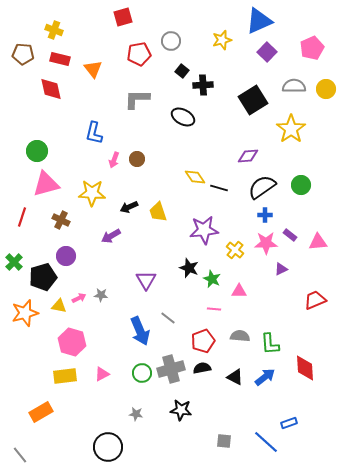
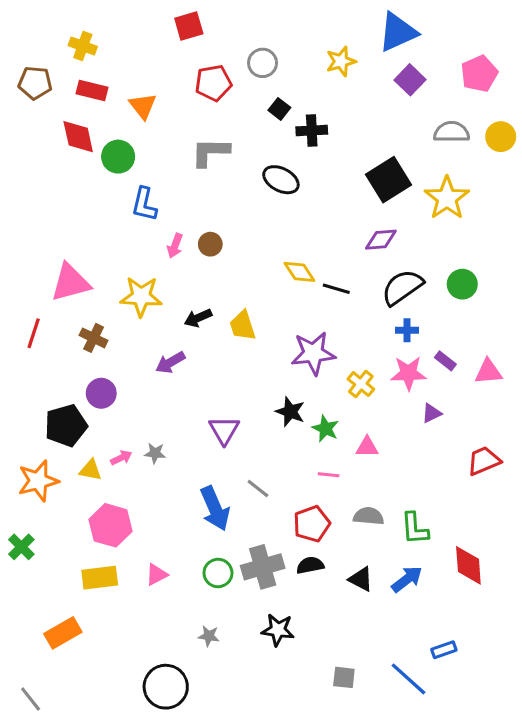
black square: (253, 100) -> (389, 180), moved
green circle: (37, 151) -> (118, 157), moved
green cross: (14, 262) -> (21, 547), moved

